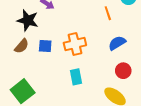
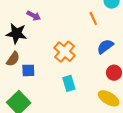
orange cross: (75, 44) -> (65, 52), turned -30
blue square: (45, 46) -> (28, 70), moved

